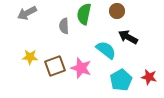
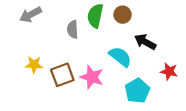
brown circle: (117, 11) -> (123, 15), moved
red star: (149, 77) -> (169, 71), moved

